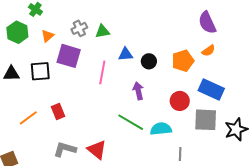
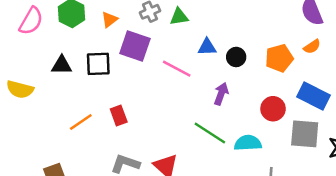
pink line: (102, 72) -> (177, 69), turned -75
purple arrow: (138, 91) -> (221, 94), turned 30

